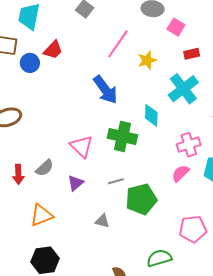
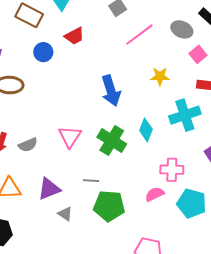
pink line: (118, 44) -> (139, 35), moved
blue circle: (30, 63) -> (43, 52), moved
purple triangle: (76, 183) -> (49, 189), moved, size x1.4

